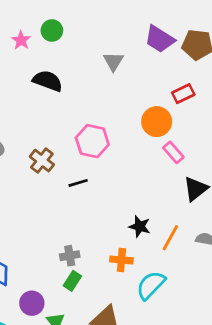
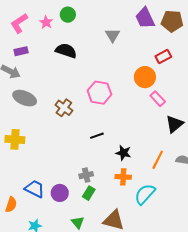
purple trapezoid: (160, 39) -> (145, 18), turned 35
black line: (78, 183) -> (97, 136), moved
black star: (140, 226) -> (123, 153), moved
purple circle: (32, 303) -> (60, 193), moved

